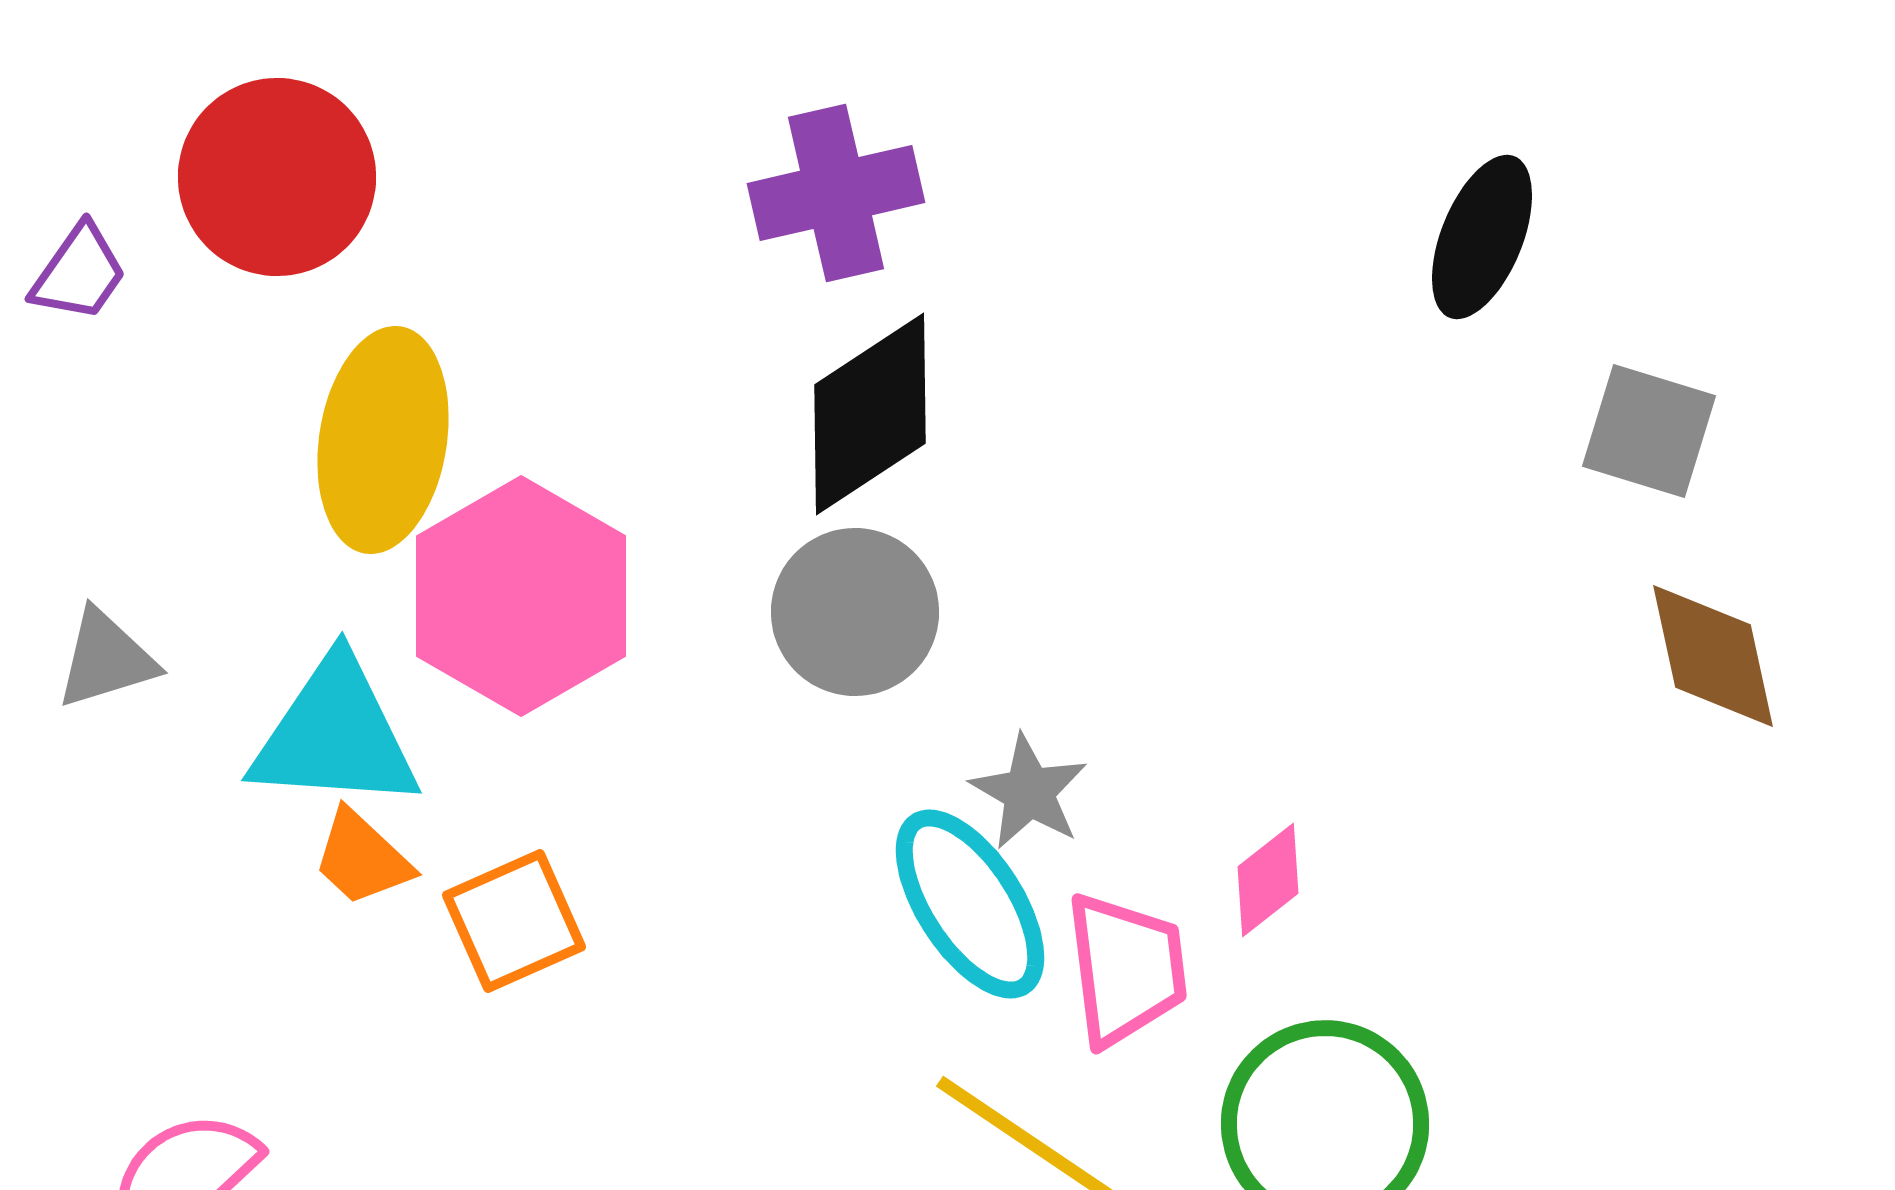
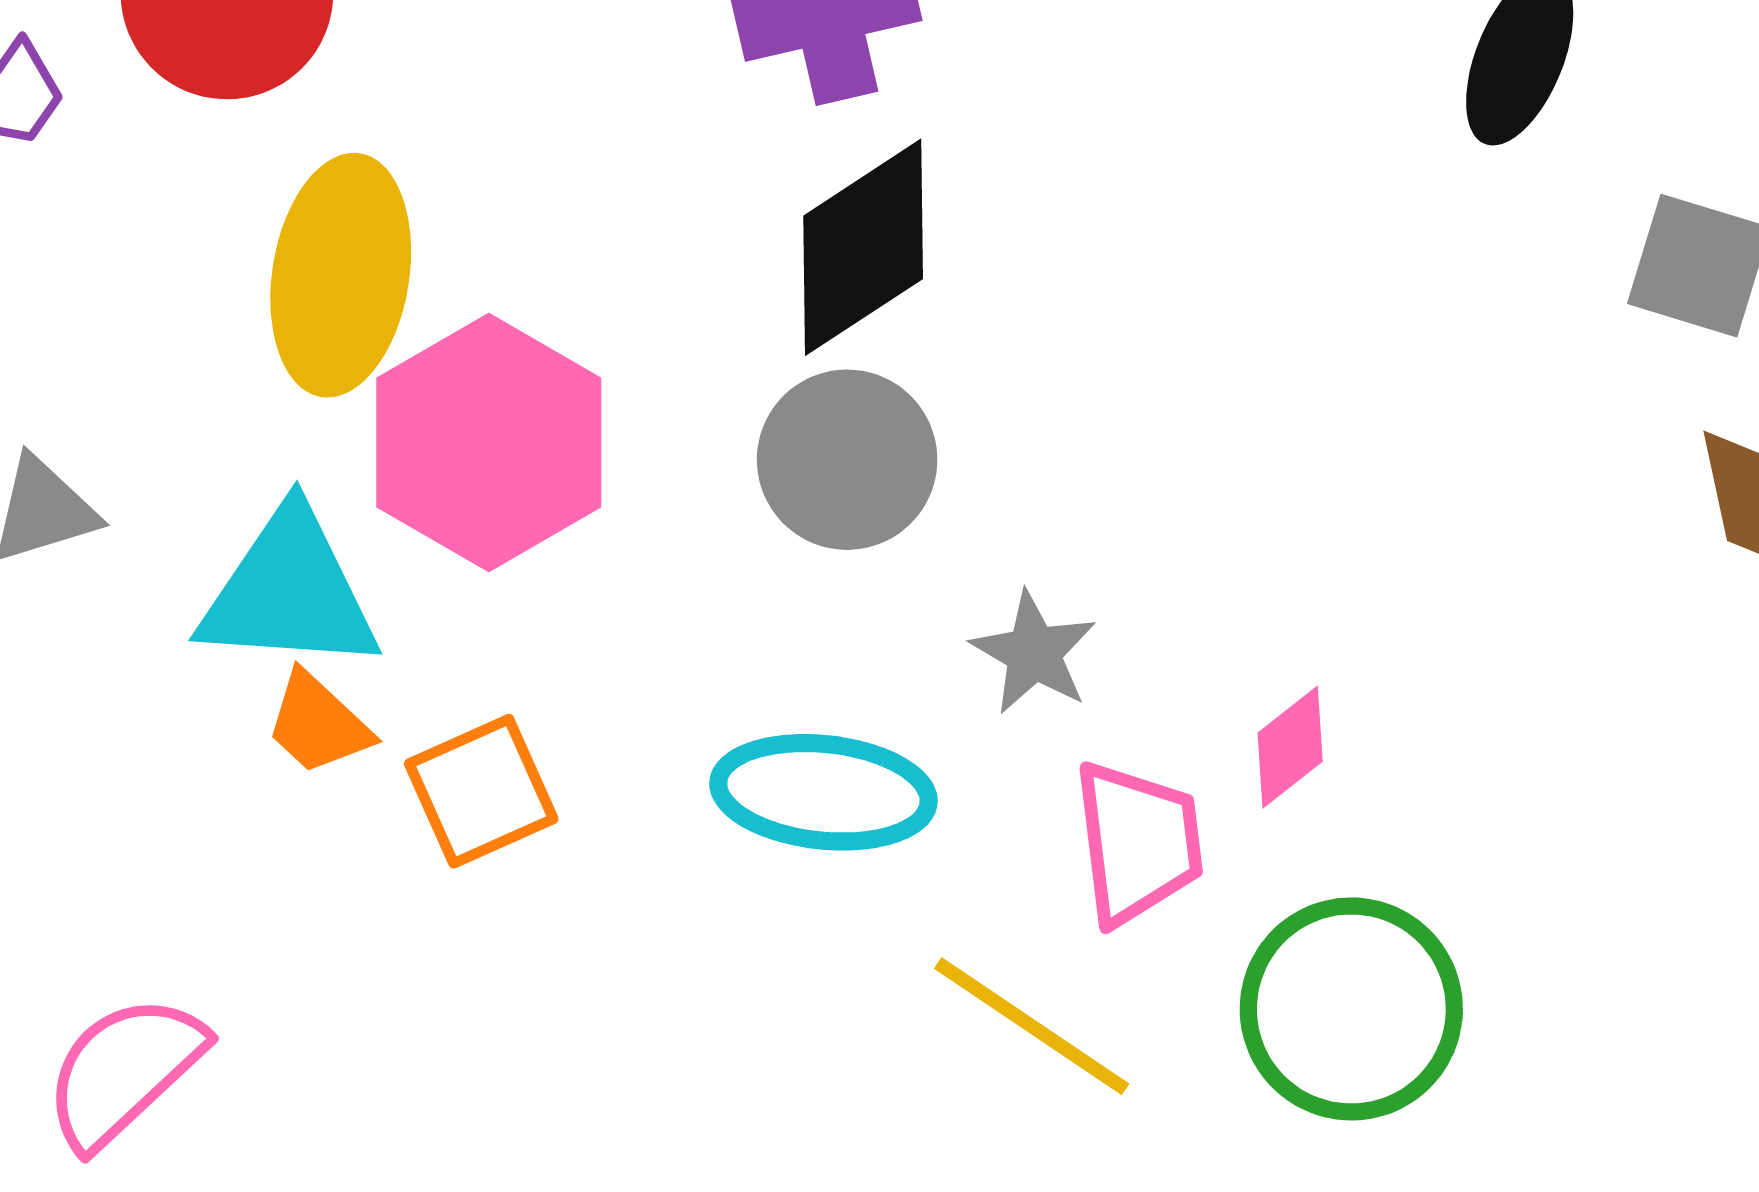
cyan ellipse: (970, 904) -> (823, 792), moved, turned -51

